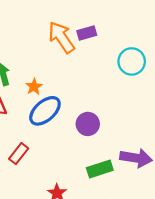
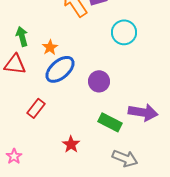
cyan circle: (132, 61) -> (124, 32), moved
green rectangle: (100, 169) -> (110, 122), turned 45

